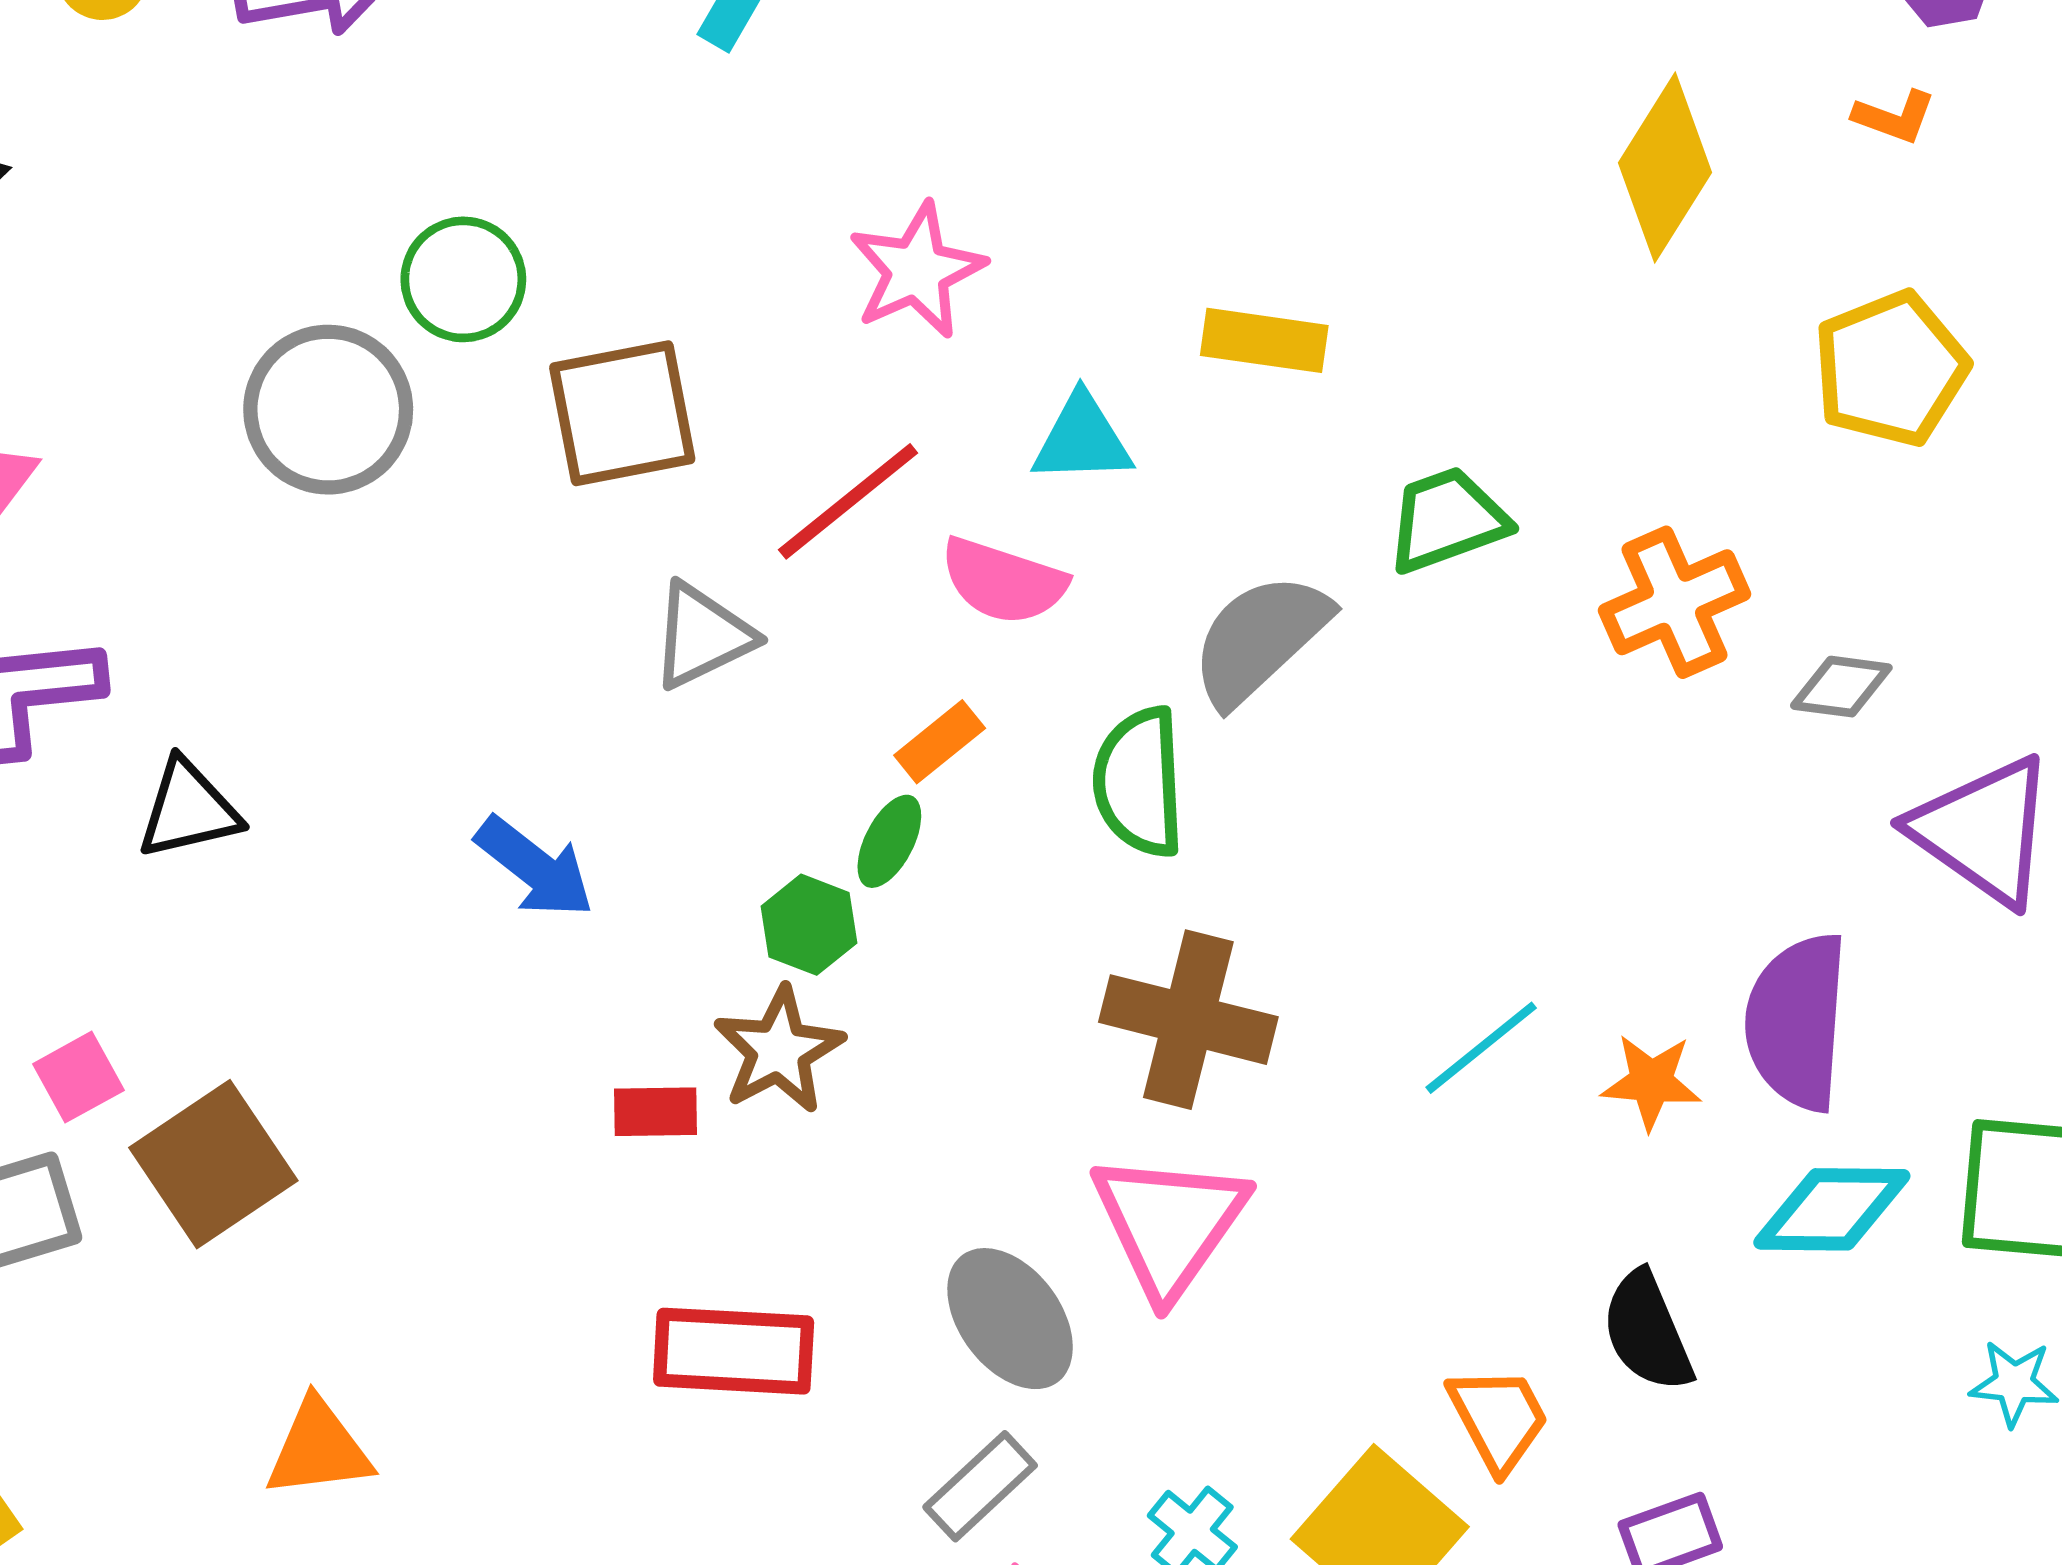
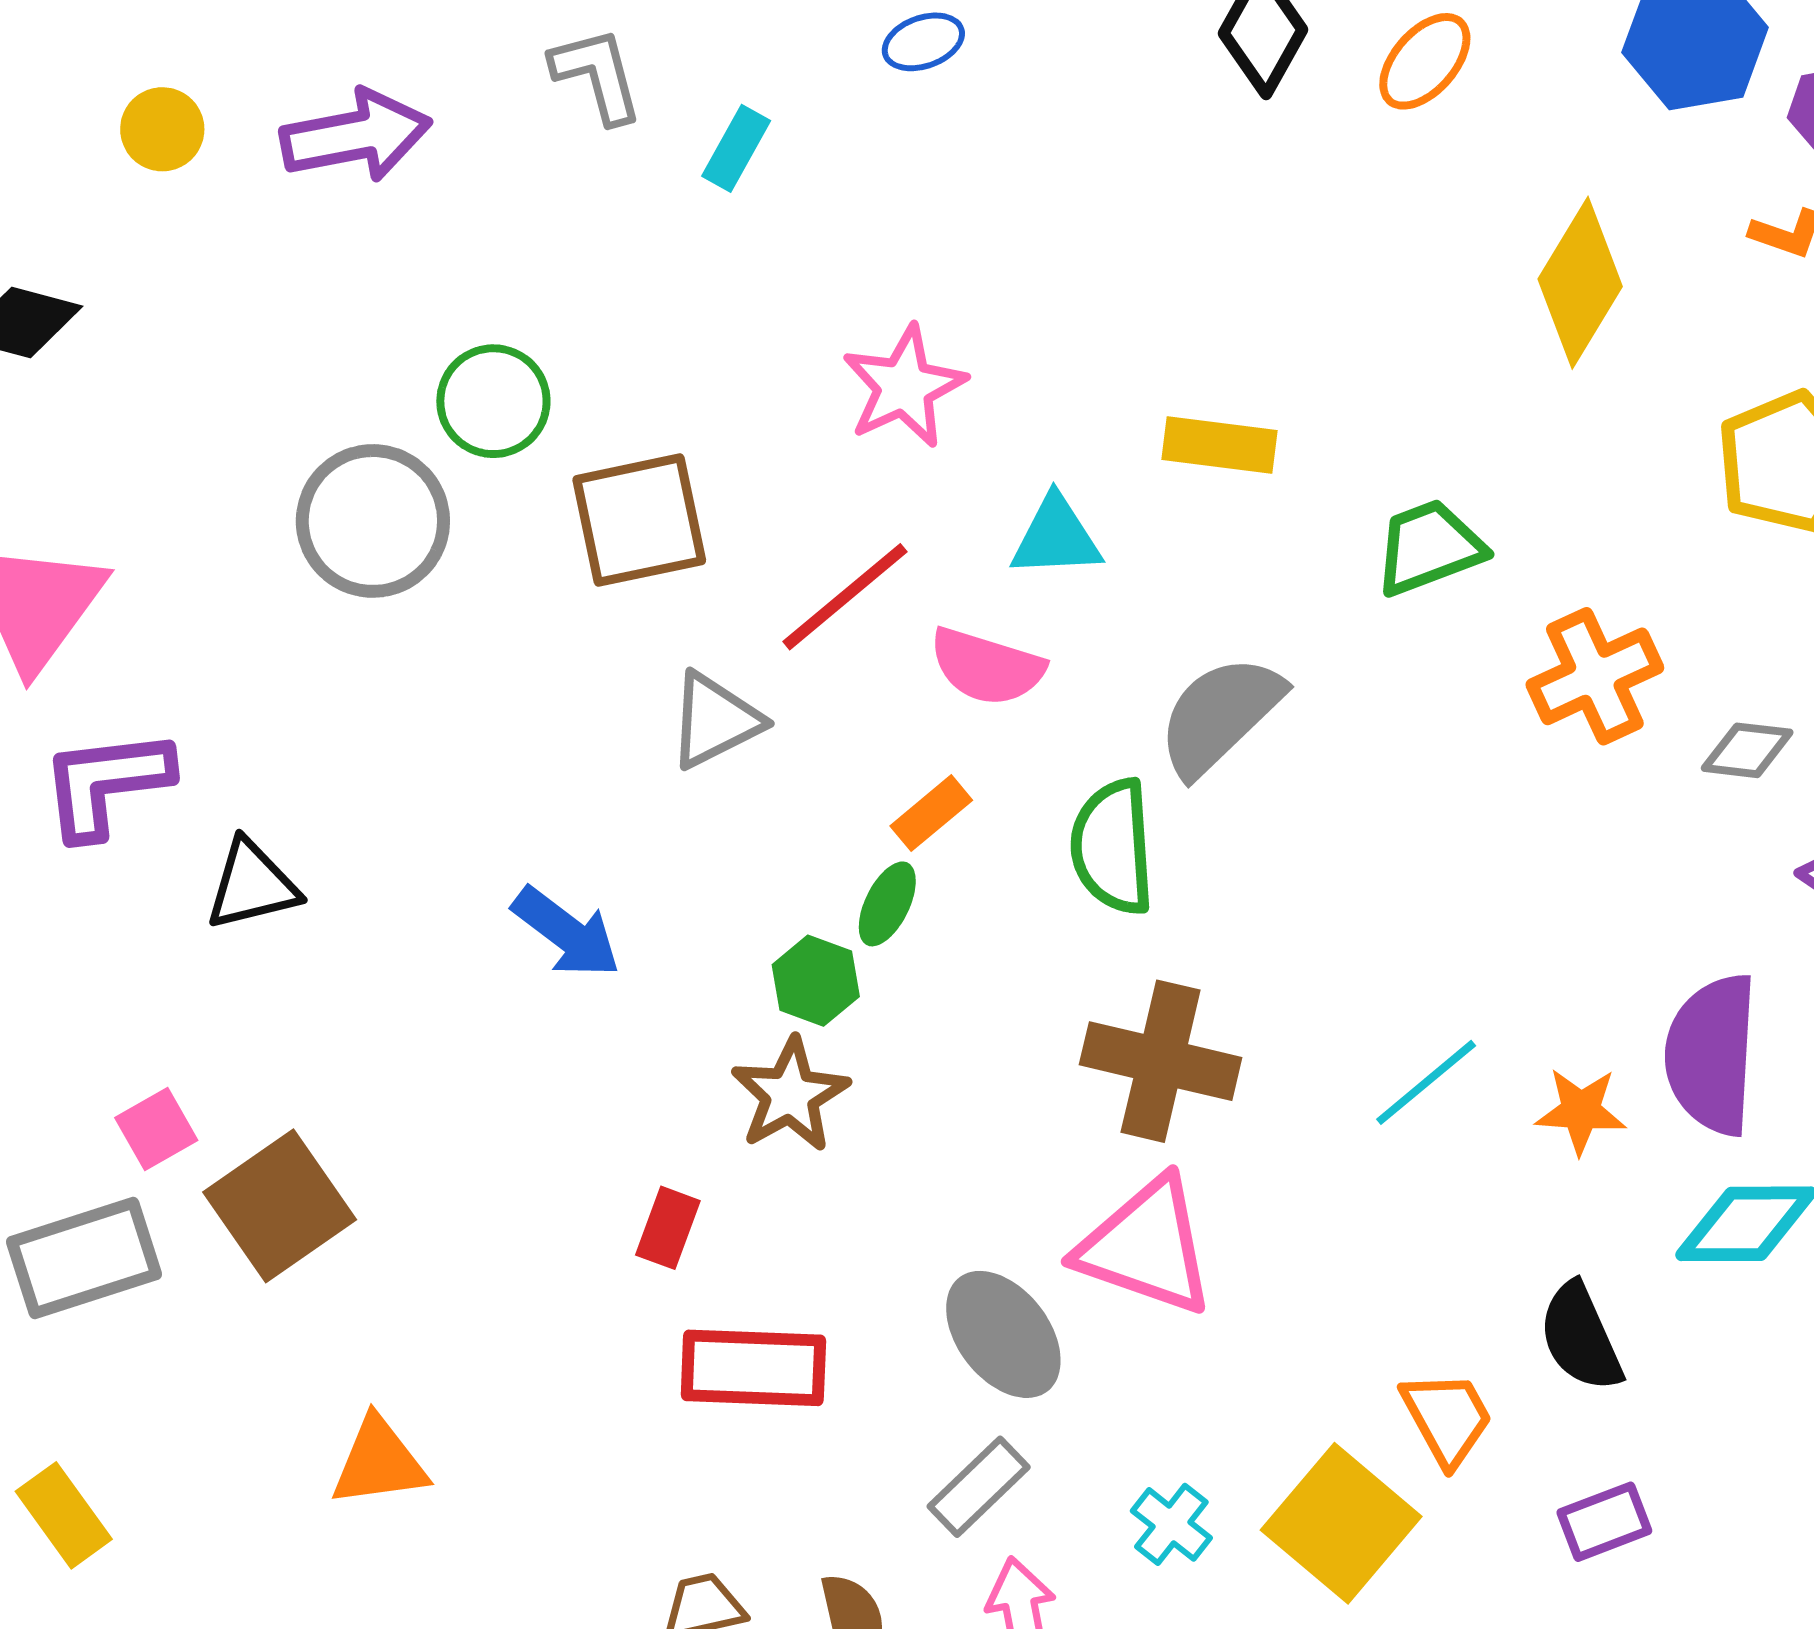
green trapezoid: (1447, 520) -> (1429, 547), moved
red rectangle: (655, 1112) -> (668, 1228), moved, turned -68
pink triangle: (1169, 1224) -> (1146, 1247), turned -45

